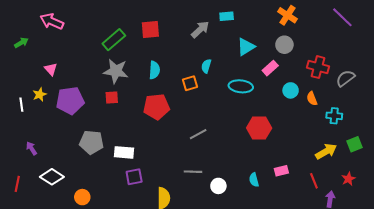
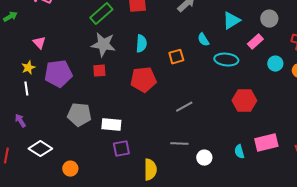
cyan semicircle: (206, 66) -> (203, 40), moved, turned -48
white line: (21, 105) -> (26, 89), moved
pink rectangle: (281, 171) -> (266, 143), size x1.6

